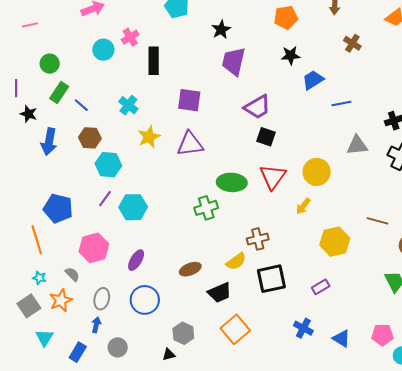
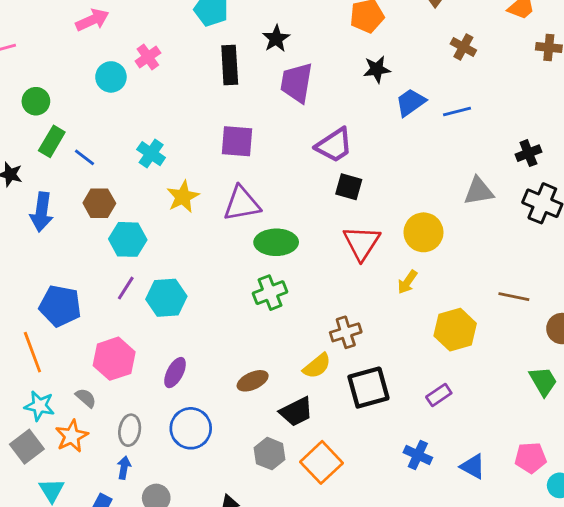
black rectangle: (154, 61) -> (230, 65), moved
blue line: (341, 103) -> (457, 112), moved
green ellipse: (232, 182) -> (276, 242), moved
cyan star: (39, 278) -> (39, 406), size x1.5
gray hexagon: (183, 333) -> (270, 454), moved

